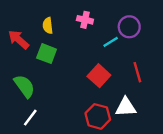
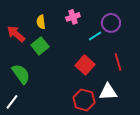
pink cross: (85, 20) -> (73, 17), turned -32
green square: (47, 54) -> (40, 46), turned 30
white line: (30, 118) -> (12, 102), moved

